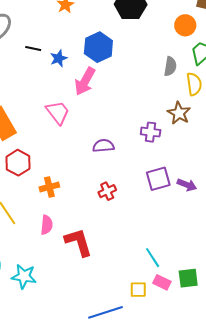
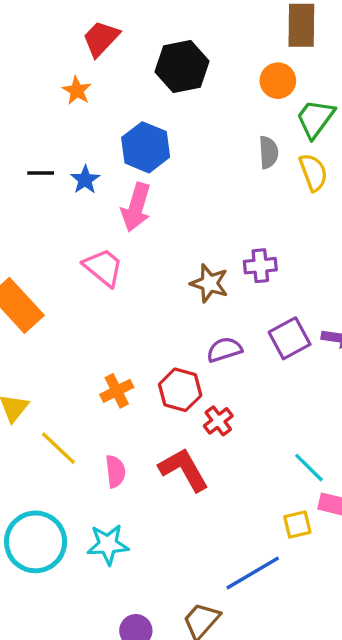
brown star: (179, 113) -> (209, 283), moved
purple semicircle: (103, 146) -> (224, 350), moved
red hexagon: (18, 163) -> (180, 390), moved
red cross: (107, 191) -> (218, 421), moved
pink semicircle: (47, 225) -> (115, 471), moved

